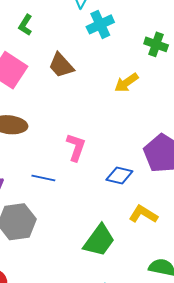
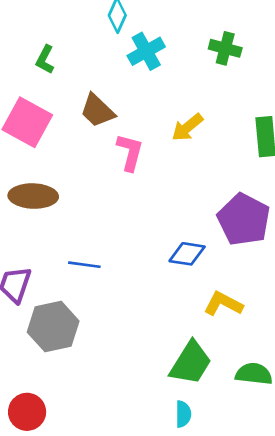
green cross: (156, 44) -> (225, 48), moved
pink L-shape: (76, 147) -> (130, 152), moved
green trapezoid: (99, 240) -> (191, 363), moved

